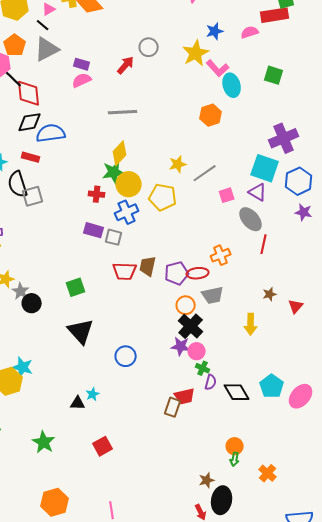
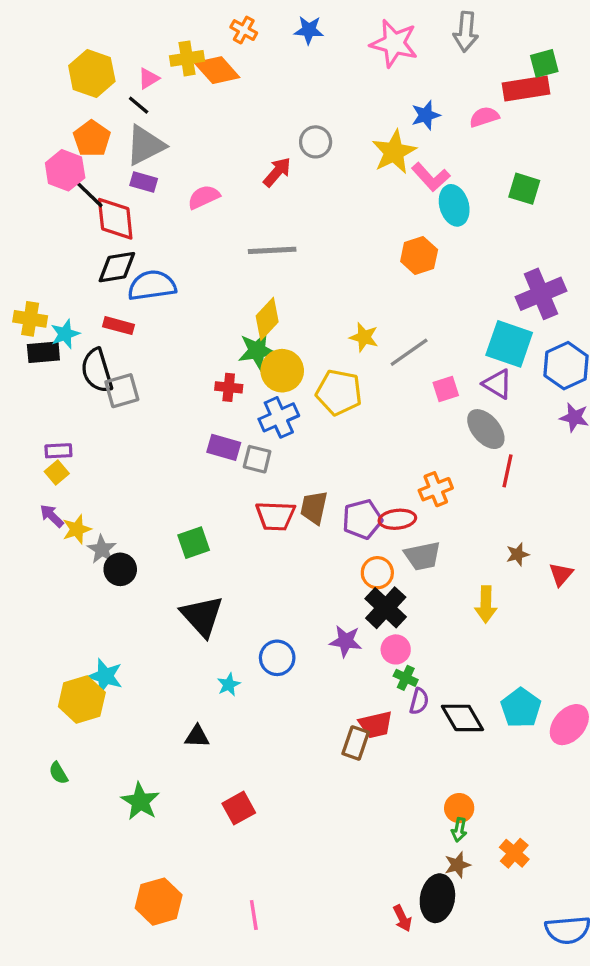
purple rectangle: (82, 64) -> (144, 182), moved
yellow star: (178, 164) -> (364, 337), turned 30
purple star: (181, 346) -> (346, 641), moved
cyan star: (93, 394) -> (229, 685), moved
brown star: (207, 480) -> (457, 865), moved

